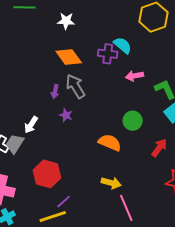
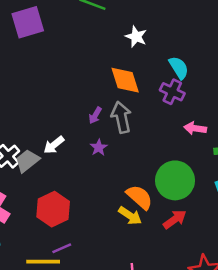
cyan semicircle: (123, 45) -> (179, 68), moved
green circle: (133, 121) -> (175, 180), size x1.6
red arrow: (159, 148) -> (175, 219), moved
yellow arrow: (111, 183) -> (130, 216), moved

